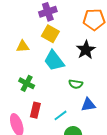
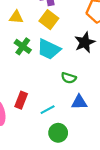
yellow triangle: (23, 46) -> (16, 17), moved
cyan trapezoid: (54, 61) -> (49, 49), turned -35
green cross: (27, 83) -> (23, 46), moved

